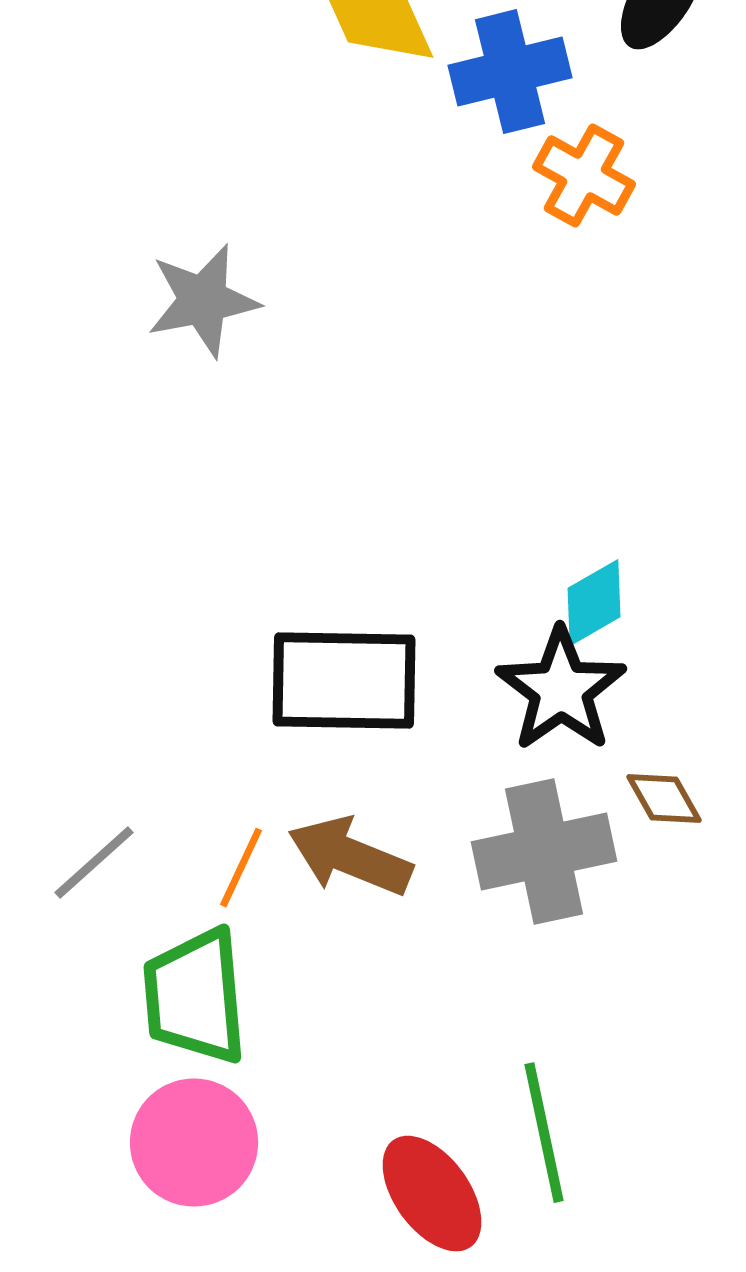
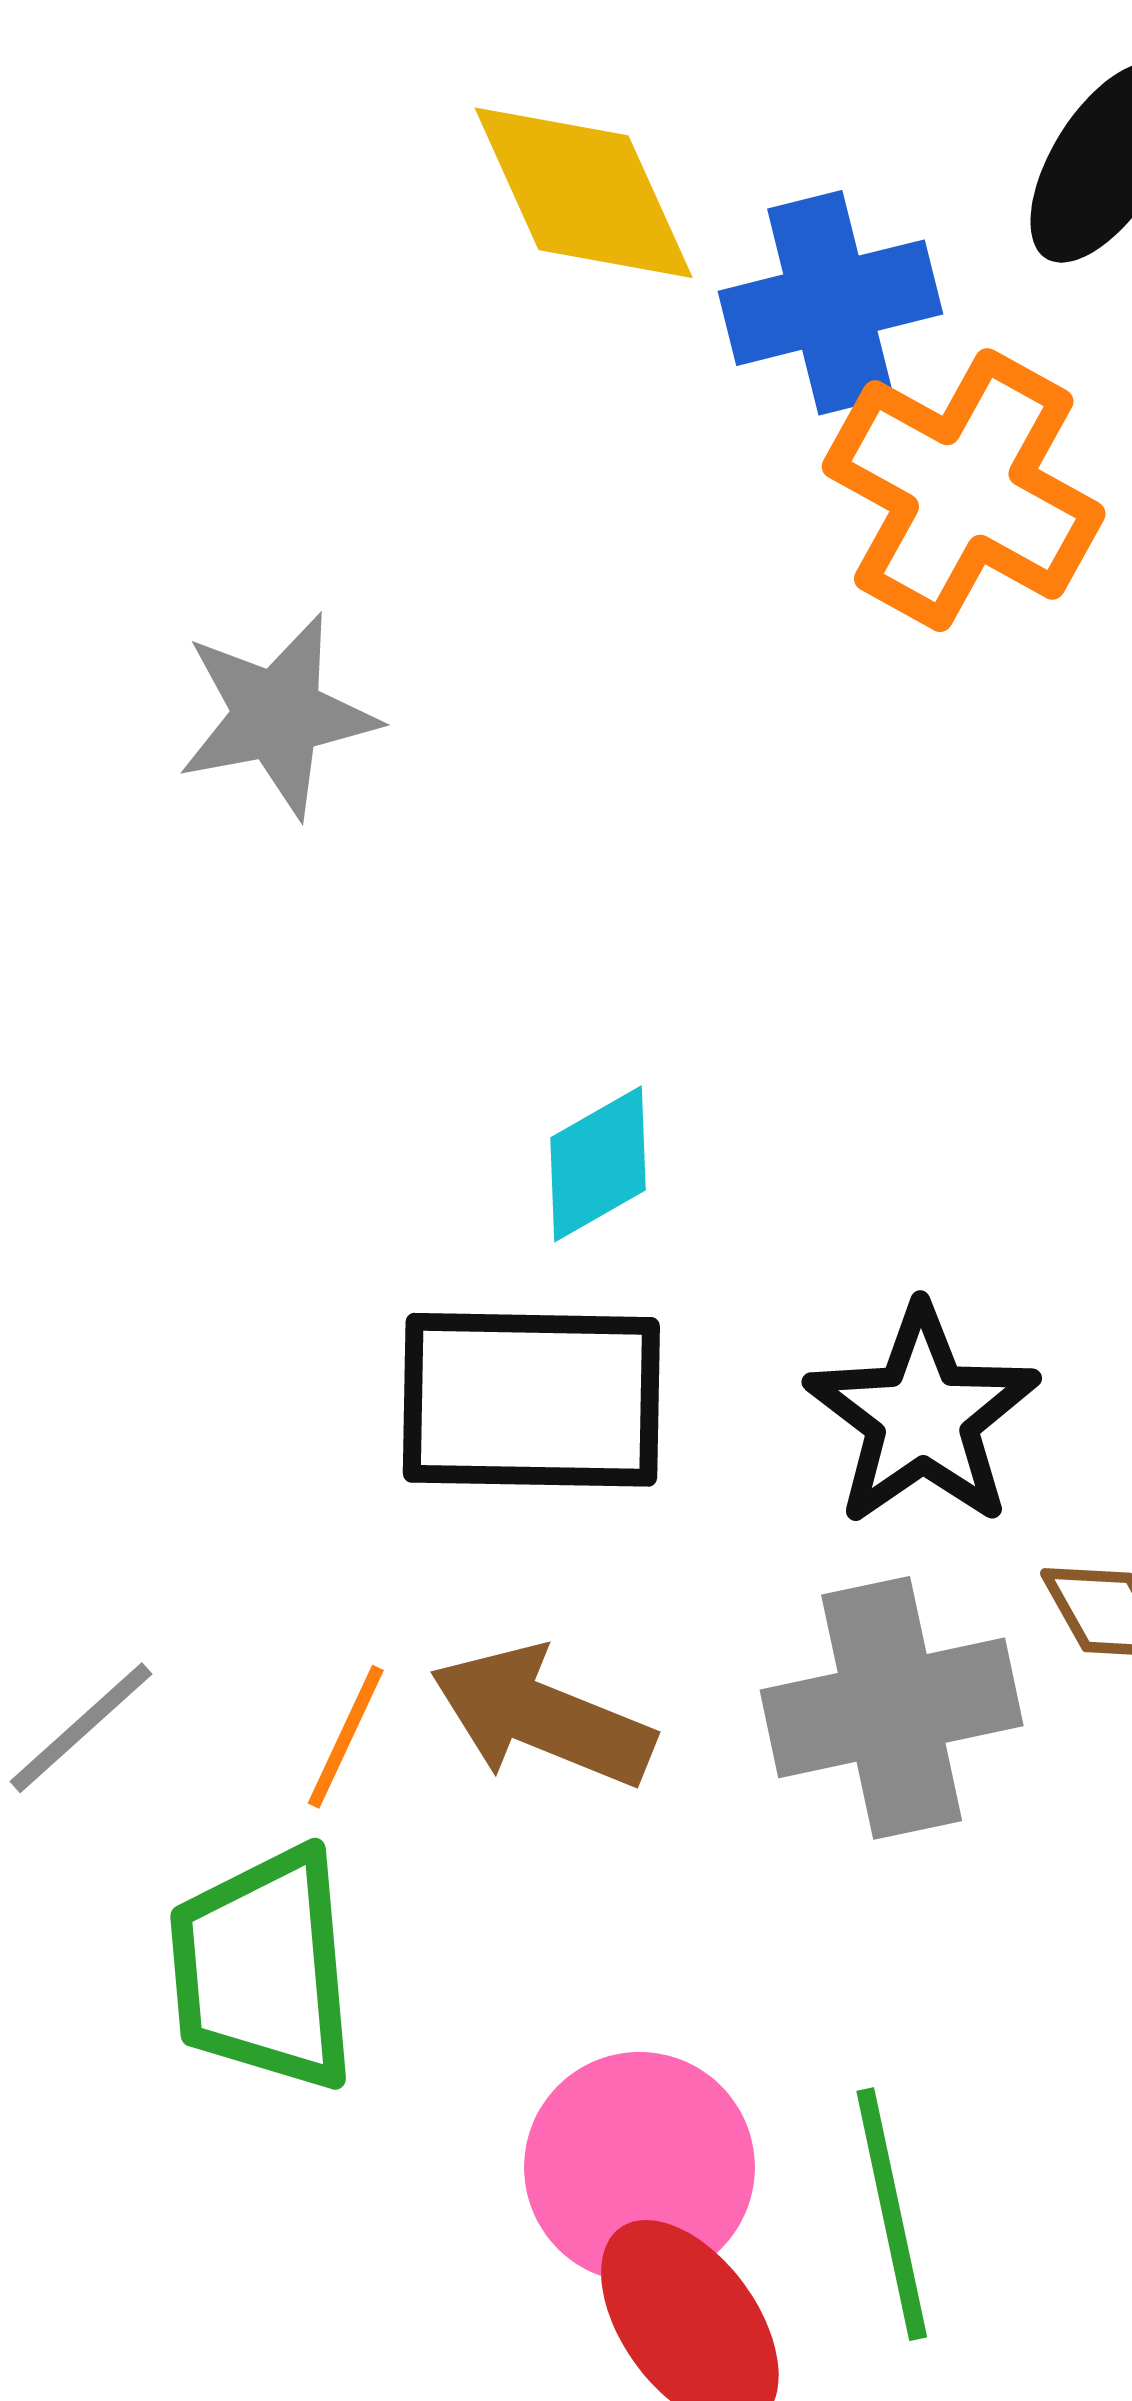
orange cross: (584, 176) -> (964, 490), size x1.5
cyan diamond: (594, 603) -> (598, 1164), moved
pink circle: (194, 1143) -> (639, 2167), moved

